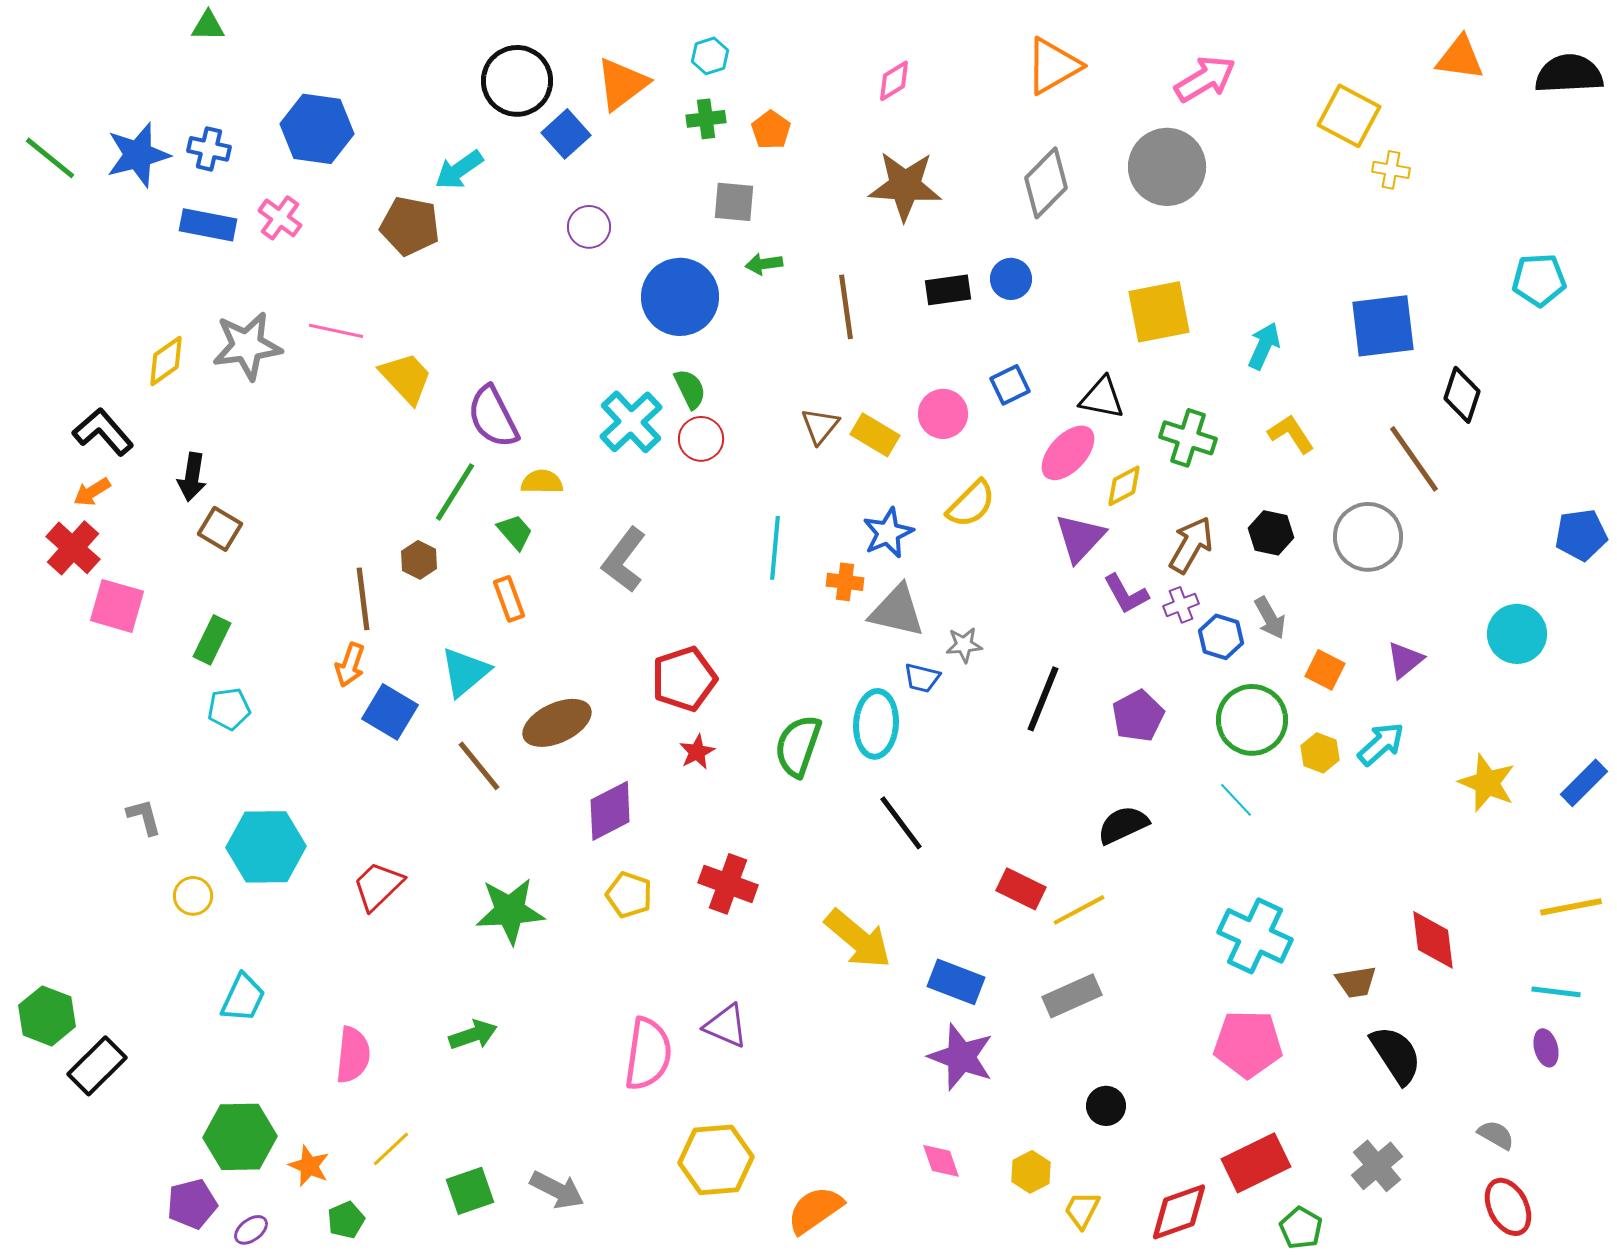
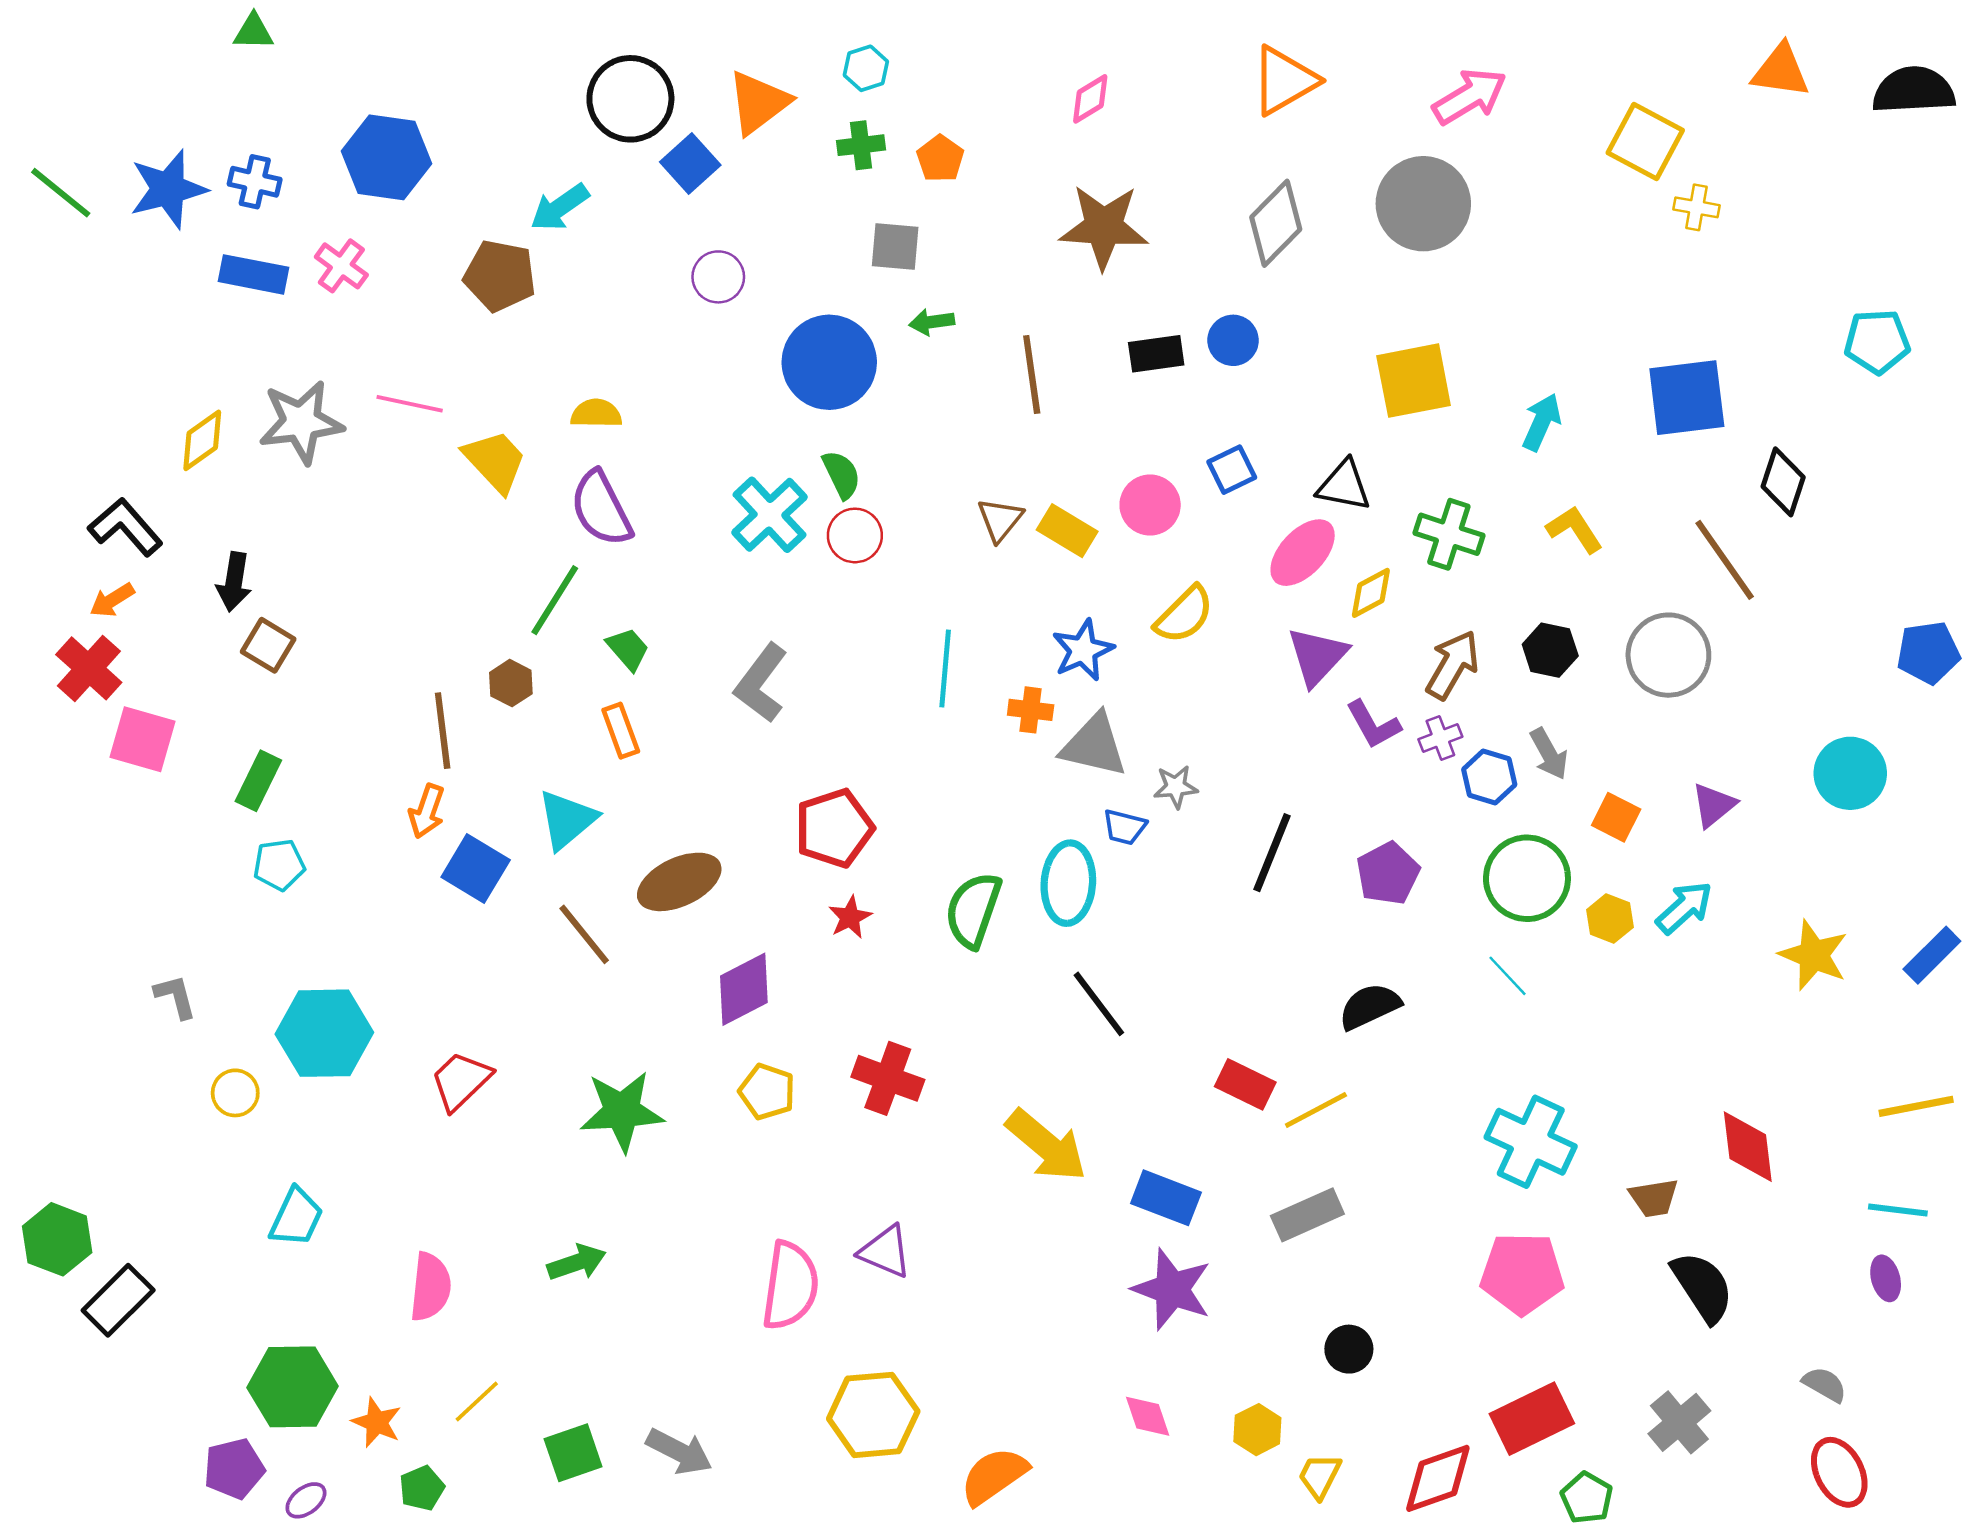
yellow semicircle: (542, 482) -> (596, 414), moved

